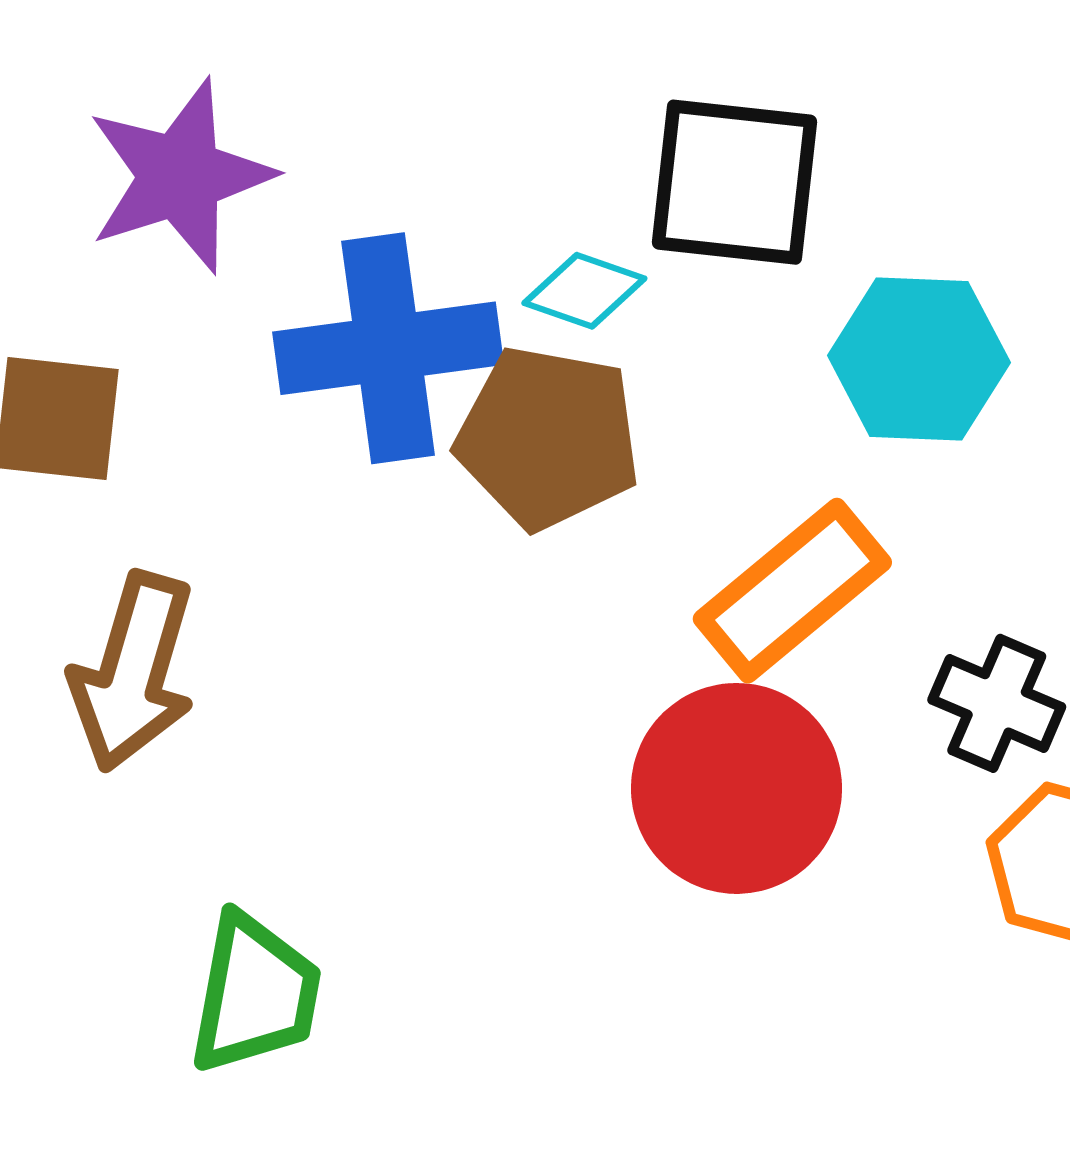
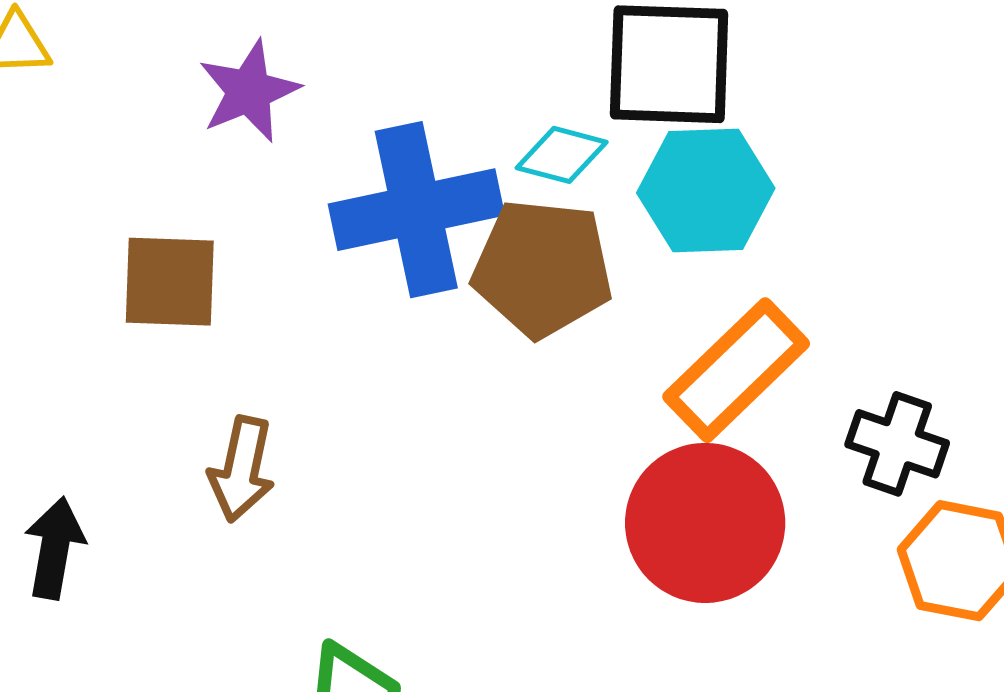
purple star: (180, 176) -> (249, 91), size x0.7
cyan hexagon: (919, 359) -> (706, 190), moved
brown arrow: (133, 672) -> (242, 469), size x0.7

